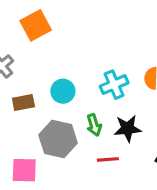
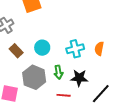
brown rectangle: (23, 103) -> (16, 51), turned 48

